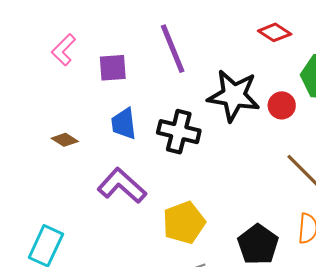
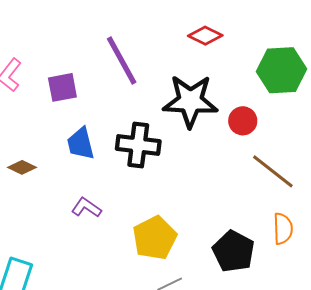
red diamond: (275, 32) -> (205, 36), moved
red circle: (282, 105) -> (243, 121), moved
purple L-shape: (122, 186) -> (86, 208), size x0.6

